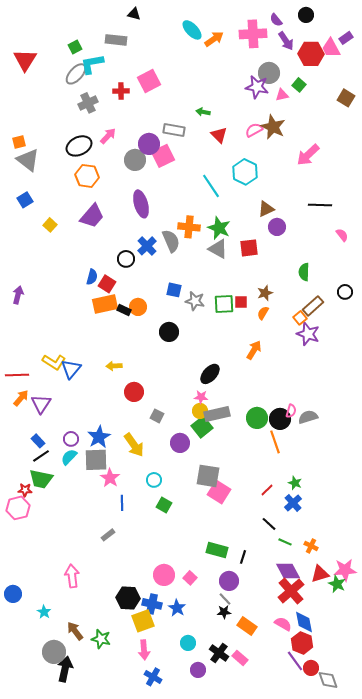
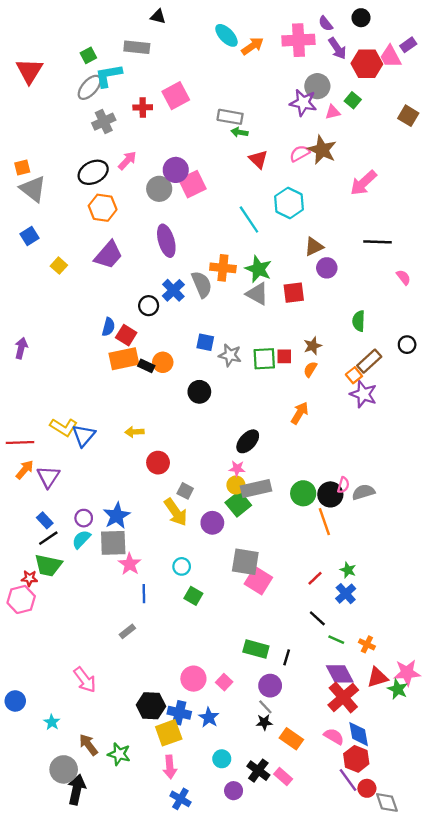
gray rectangle: (174, 130) -> (230, 117), moved
yellow arrow: (134, 445) -> (176, 512), moved
pink arrow: (72, 576) -> (85, 680), turned 150

